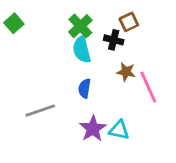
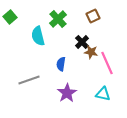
black cross: (114, 40) -> (82, 42), moved, turned 32
cyan semicircle: (82, 50) -> (38, 36), moved
cyan triangle: (119, 130) -> (103, 94), moved

